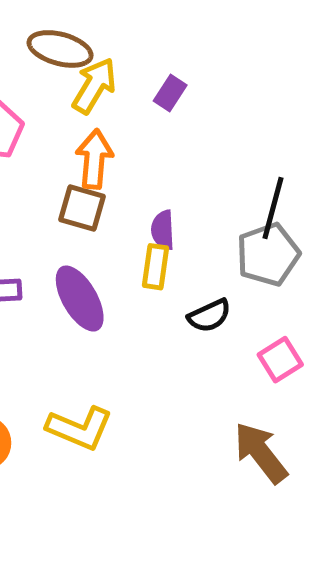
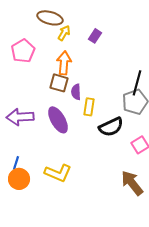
yellow arrow: (94, 86) -> (64, 33), size x0.7
purple semicircle: (163, 230) -> (76, 92), moved
black semicircle: (209, 316) -> (111, 127), size x1.4

